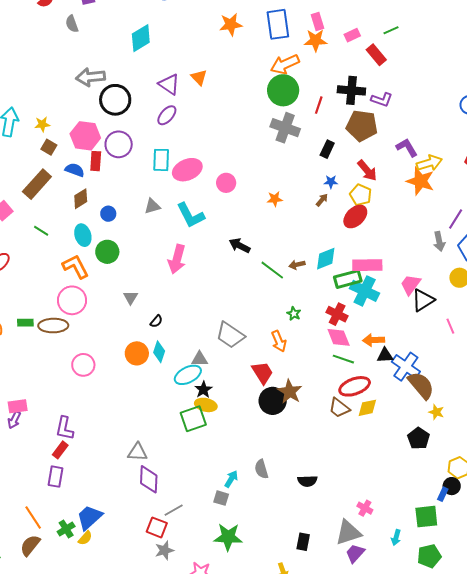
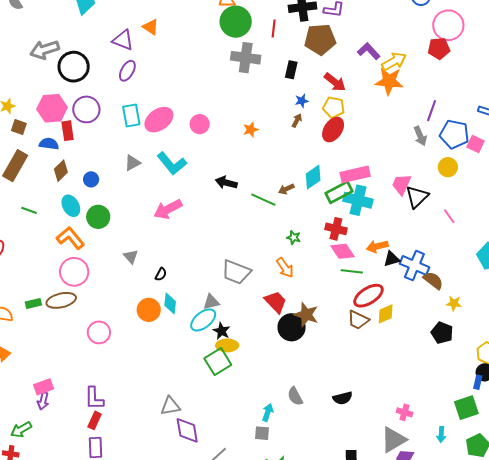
pink arrow: (177, 259) -> (168, 209), turned 60
brown semicircle: (421, 385) -> (433, 280), size x0.7

